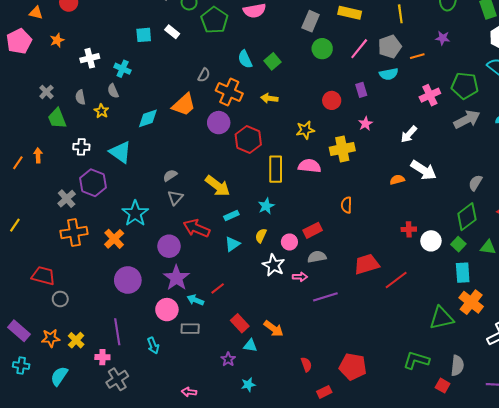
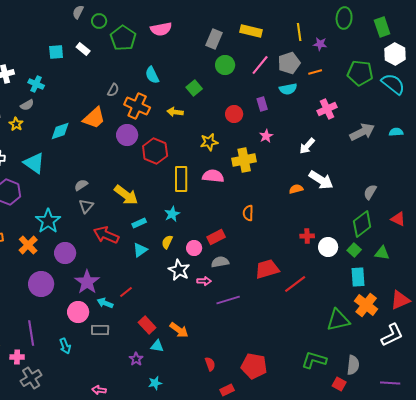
purple star: (443, 38) -> (320, 44), moved
green square: (273, 61) -> (194, 88), moved
green pentagon: (465, 86) -> (360, 73), moved
gray semicircle: (113, 91) -> (27, 105), turned -96
purple circle: (169, 246) -> (65, 253), moved

